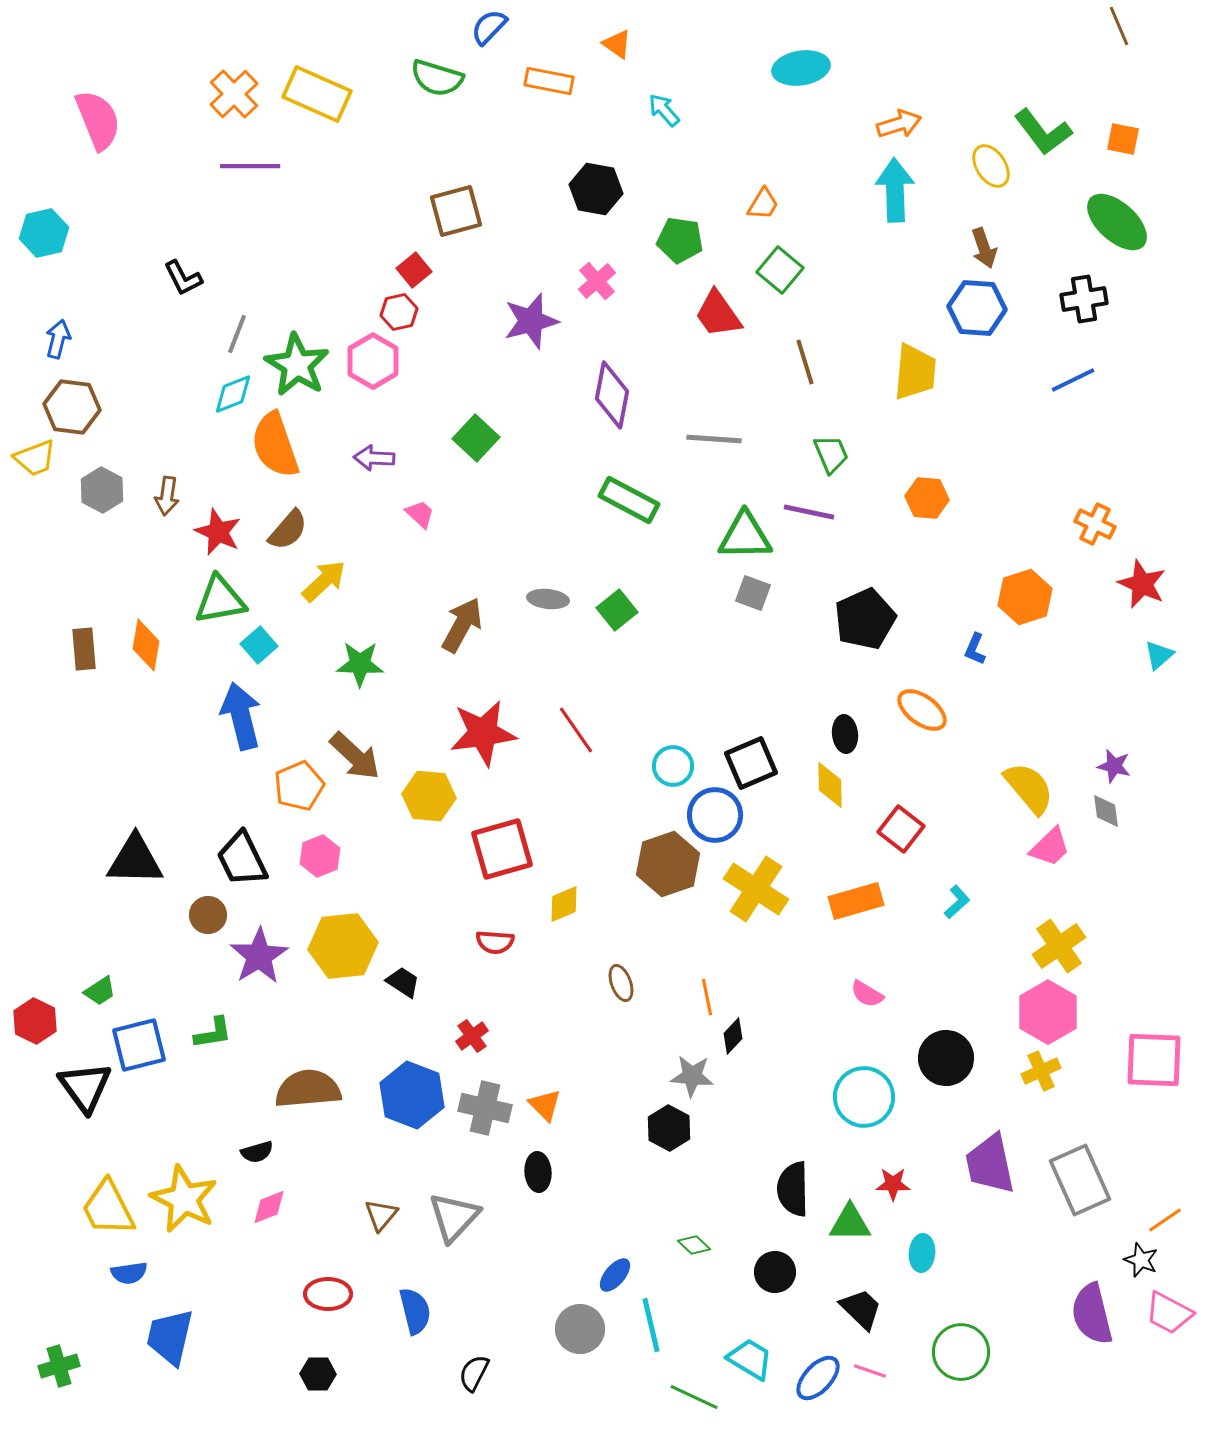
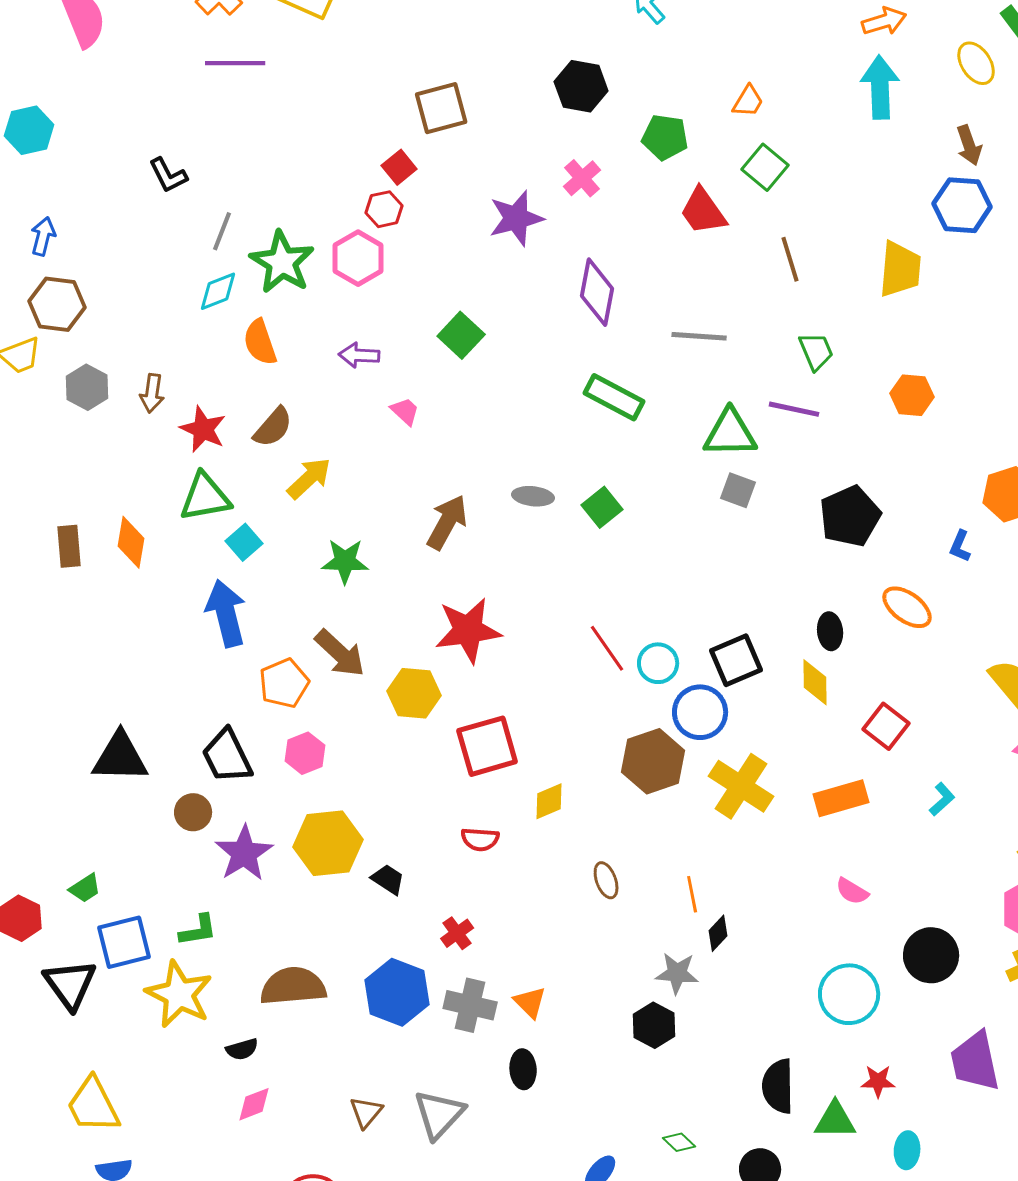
orange semicircle: (275, 445) -> (260, 342), size x0.7
red line: (576, 730) -> (607, 648), moved
yellow star: (184, 1199) -> (179, 994), moved

